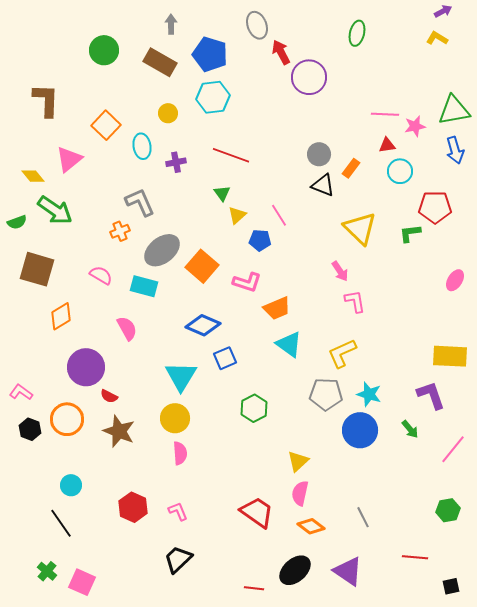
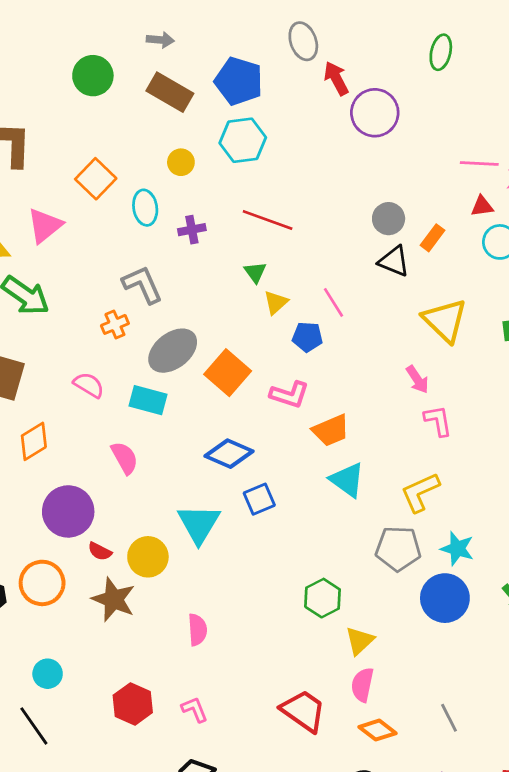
gray arrow: (171, 24) -> (160, 40), moved, turned 96
green hexagon: (254, 408) -> (323, 598), moved
yellow circle: (175, 418) -> (148, 557), moved

